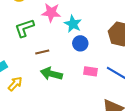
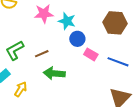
green L-shape: (24, 28) -> (15, 50), moved
pink rectangle: (90, 71) -> (91, 54), moved, turned 32

